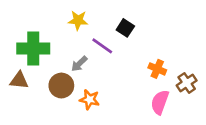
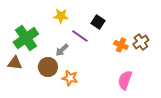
green cross: (33, 48) -> (26, 38), turned -35
orange cross: (157, 69) -> (121, 45), moved
brown cross: (187, 83) -> (141, 42), moved

